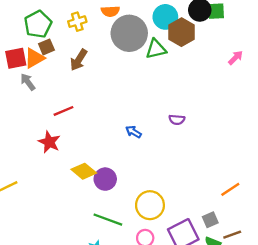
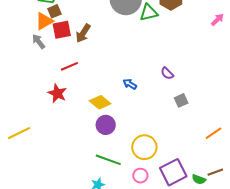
red square: (16, 58) -> (62, 30), moved
brown arrow: (79, 60) -> (83, 33), moved
purple semicircle: (177, 120) -> (167, 73), turned 40
yellow diamond: (84, 171) -> (100, 102), moved
gray square: (210, 220) -> (181, 100), moved

